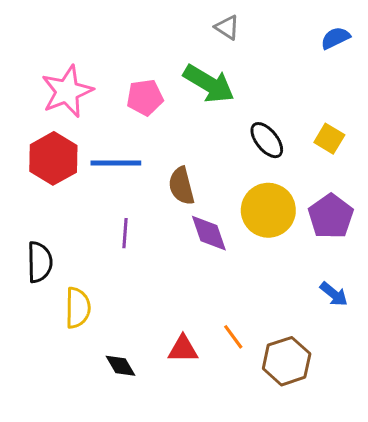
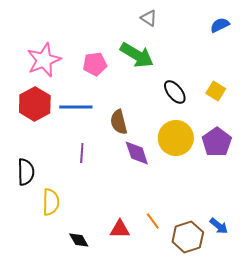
blue arrow: (334, 294) -> (219, 226), moved

